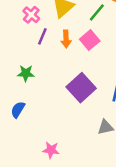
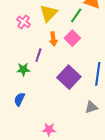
purple line: (42, 36) -> (38, 55), moved

